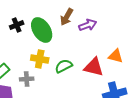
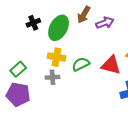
green ellipse: (42, 30) -> (59, 28), turned 60
gray cross: (27, 79) -> (52, 77), moved

